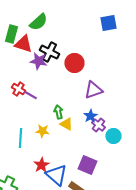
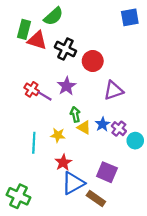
purple star: (38, 61) -> (67, 86), moved, turned 30
blue star: (90, 116) -> (103, 124), moved
red star: (41, 165) -> (63, 162), moved
blue triangle: (56, 175) -> (73, 183), turned 50

